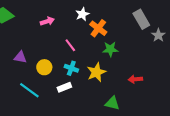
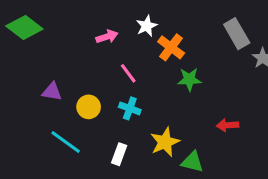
pink arrow: (47, 21) -> (107, 37), moved
yellow star: (96, 72) -> (165, 142), moved
white rectangle: (64, 87) -> (119, 154), moved, turned -48

